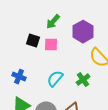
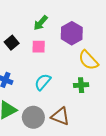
black square: (33, 41) -> (12, 43), moved, turned 32
green cross: (83, 80) -> (81, 85), moved, turned 32

